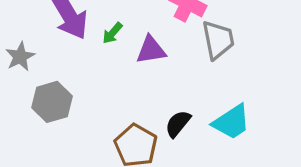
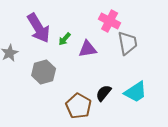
gray hexagon: (52, 102) -> (44, 72), moved

